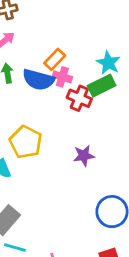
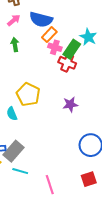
blue semicircle: (38, 80) -> (41, 19), moved
green rectangle: (102, 86) -> (72, 49), moved, turned -30

